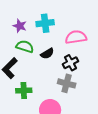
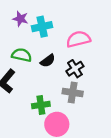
purple star: (20, 26) -> (20, 19), moved
green cross: (24, 91) -> (41, 105), moved

